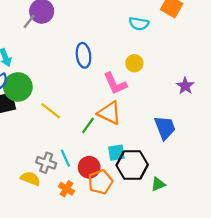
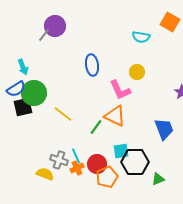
orange cross: (67, 189) -> (77, 168), moved, turned 32

